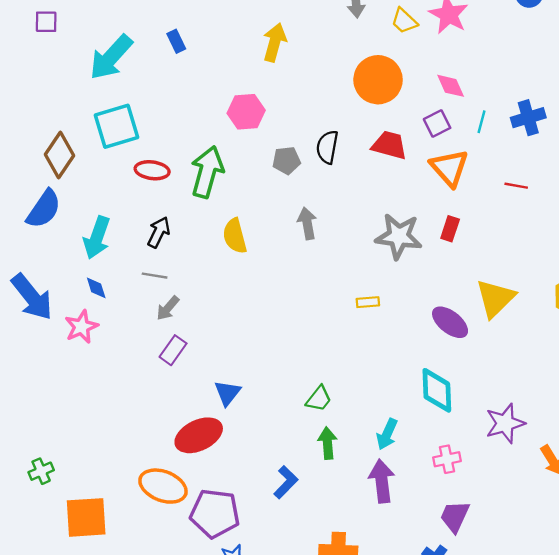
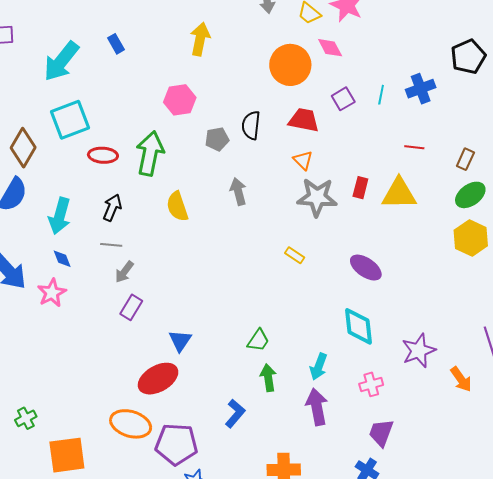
pink diamond: (451, 86) -> (330, 48), moved
orange triangle: (449, 168) -> (303, 160), moved, size x0.6
yellow triangle: (495, 298) -> (399, 194), moved, turned 48
yellow rectangle: (368, 302) -> (295, 255), turned 42

